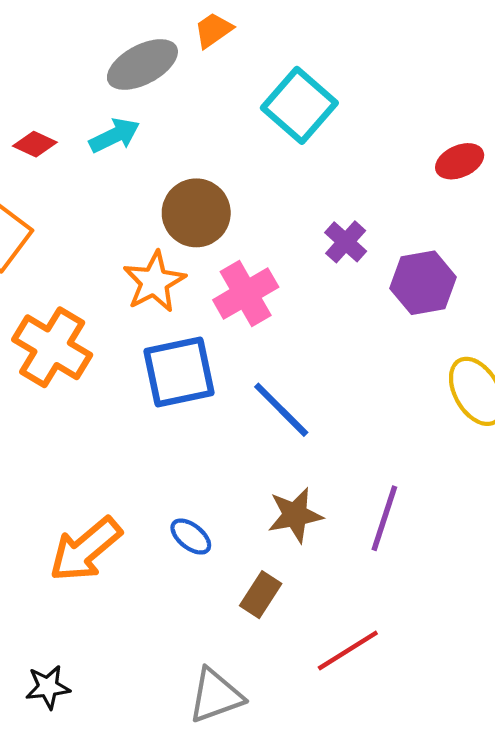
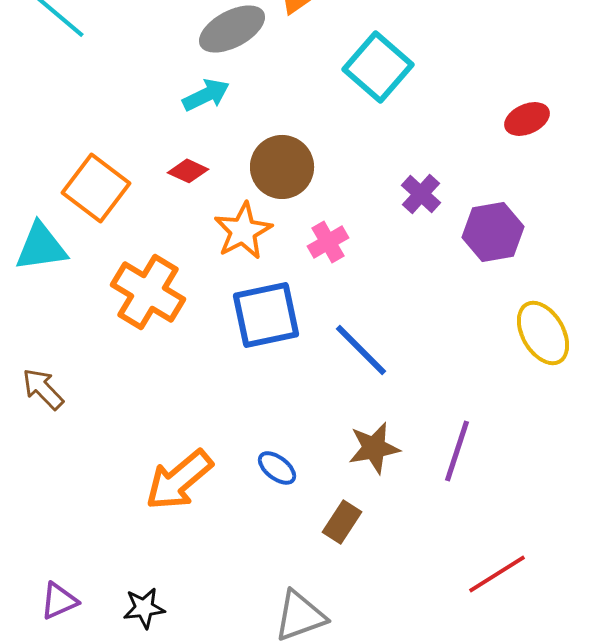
red diamond: (35, 144) -> (188, 171), moved
pink cross: (246, 294) -> (328, 242), size x0.7
red line: (348, 650) -> (497, 574), moved

